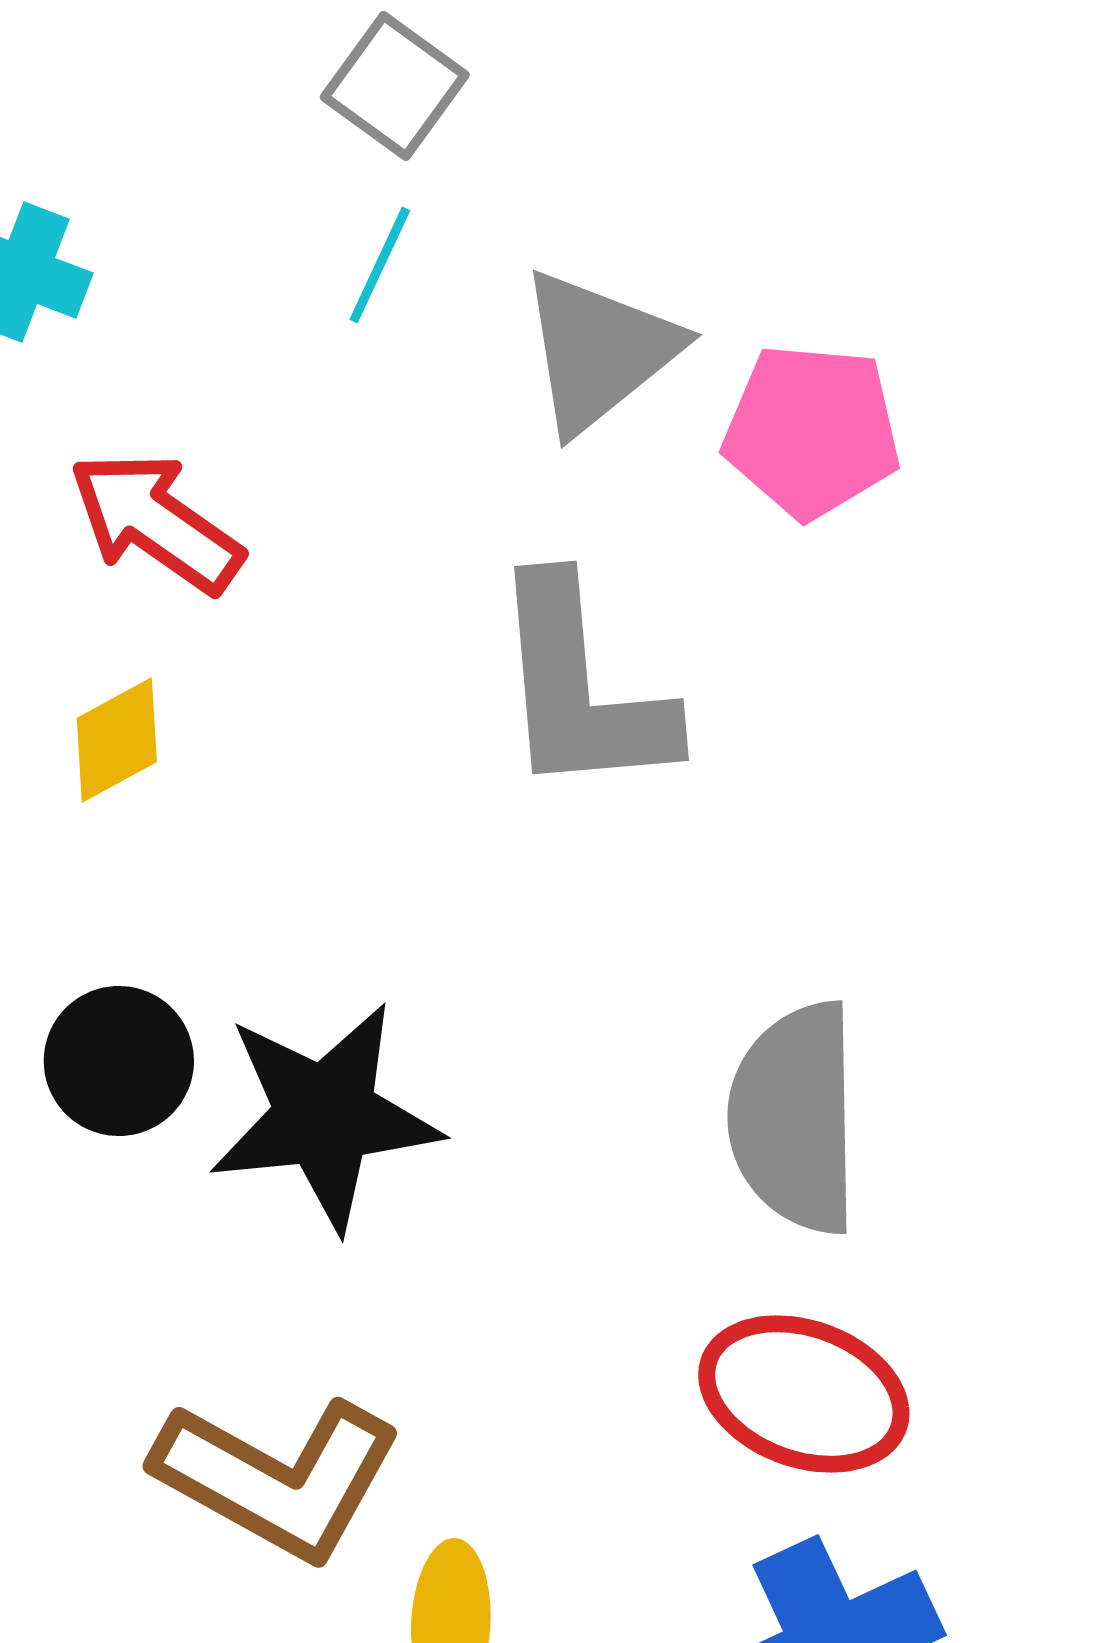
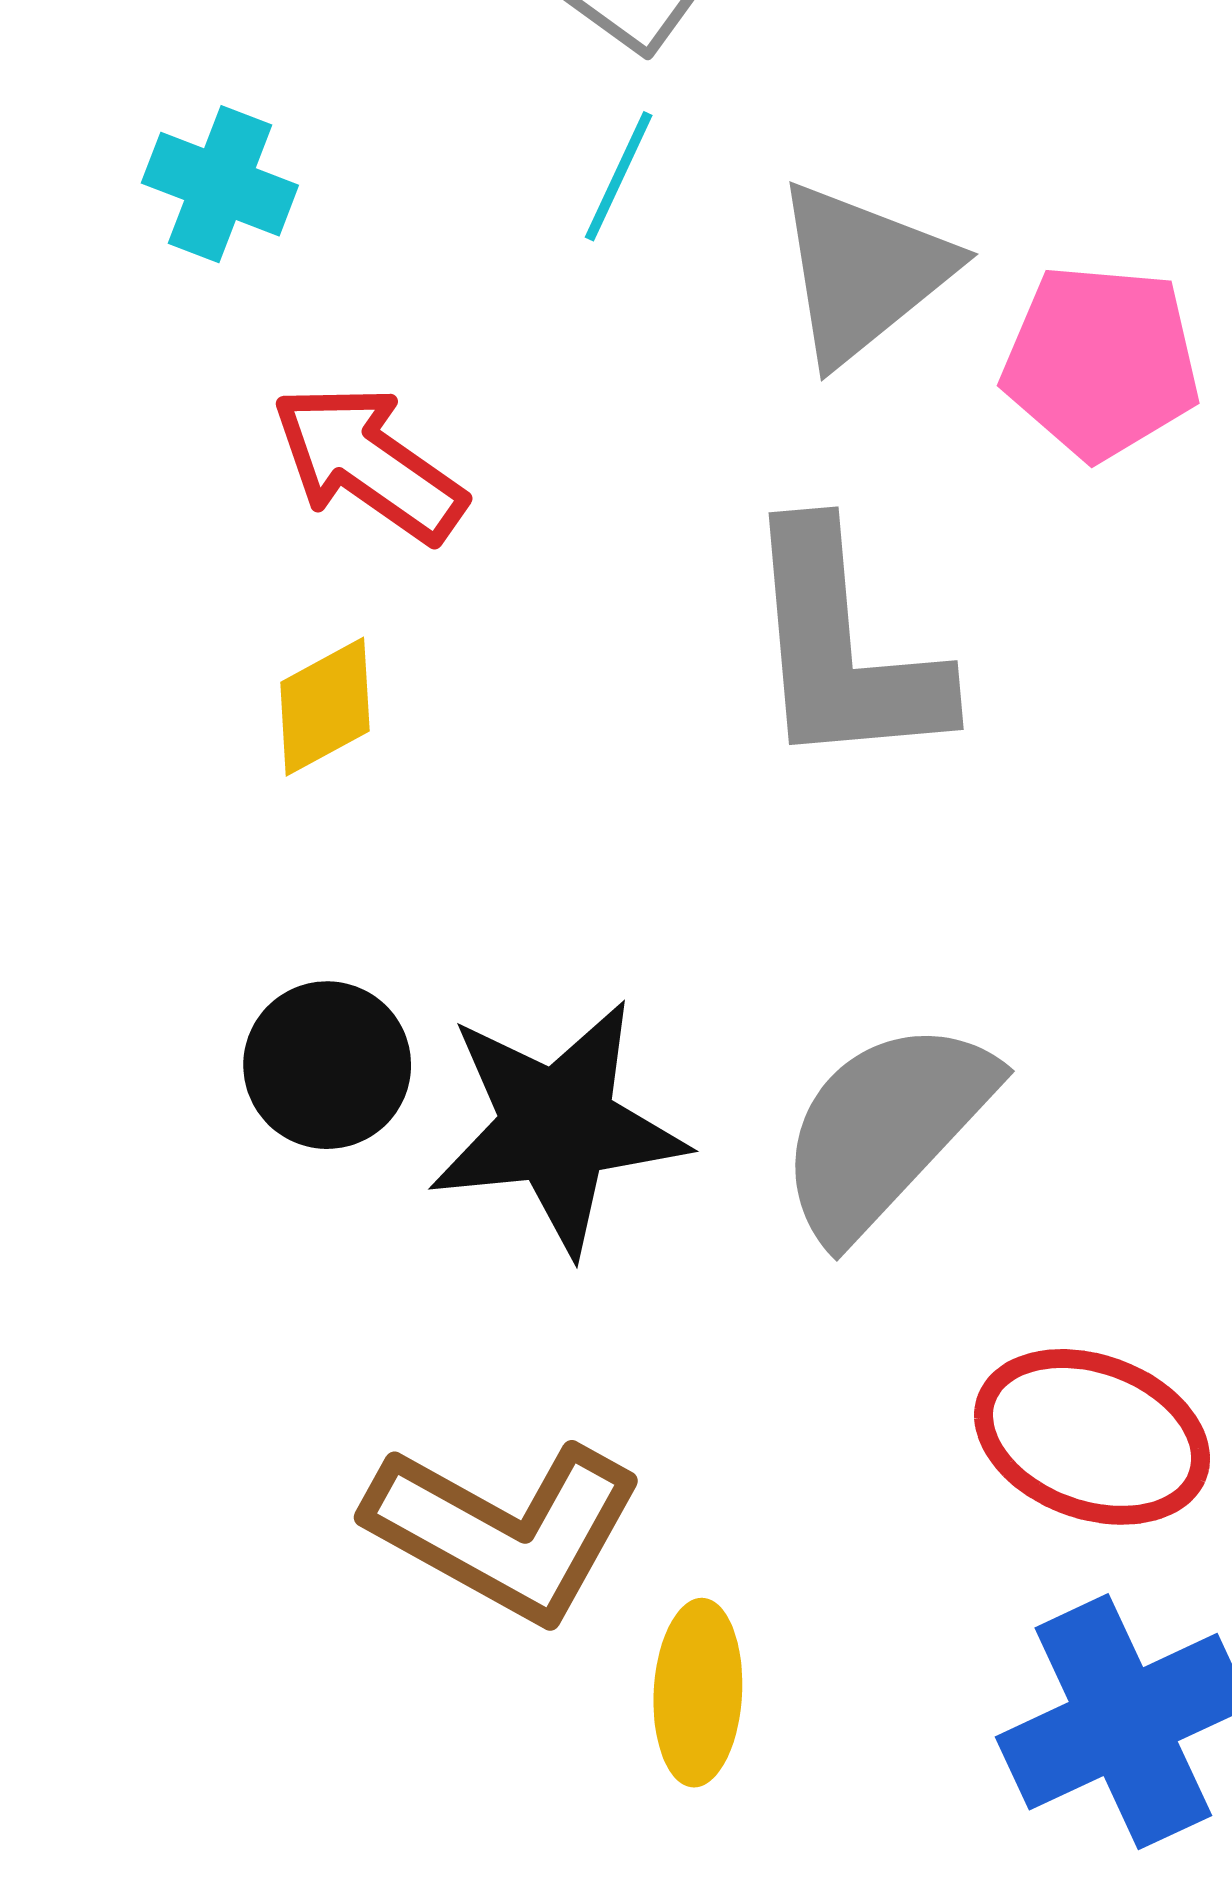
gray semicircle: (795, 1118) -> (885, 1129), moved, turned 44

